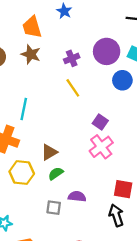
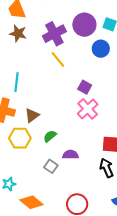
purple cross: (72, 58) -> (54, 34), size x1.6
brown triangle: (49, 152) -> (32, 115), moved
gray square: (54, 208) -> (51, 166), turned 32

